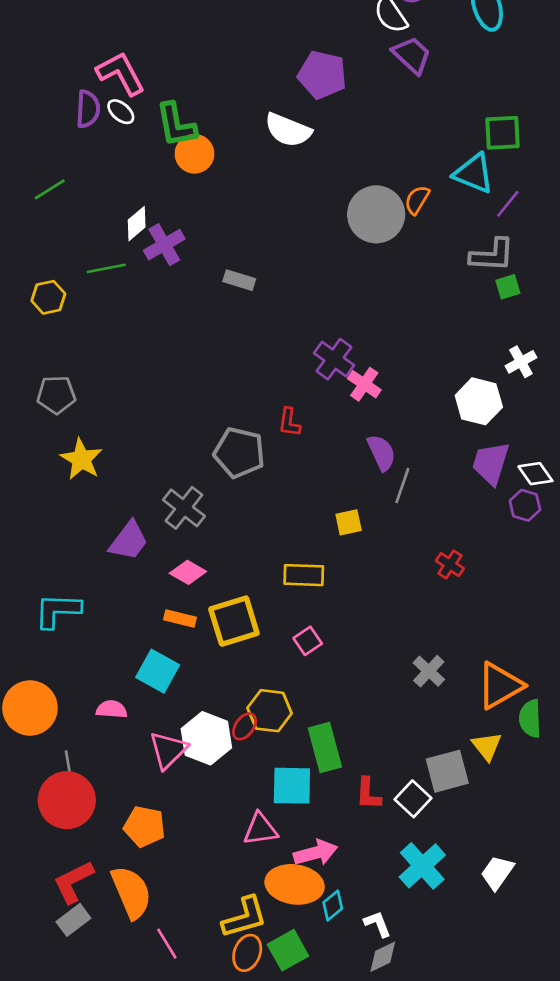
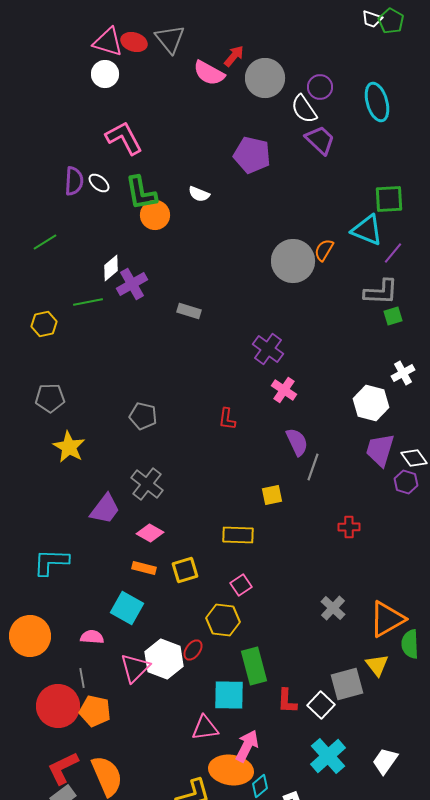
pink L-shape: (121, 73) -> (124, 138), moved
white semicircle: (288, 130) -> (199, 194), moved, size x0.6
purple cross: (334, 359) -> (268, 349), moved
gray pentagon: (239, 453) -> (143, 416), moved, size x0.7
red cross: (450, 565) -> (349, 527), turned -35
yellow square: (234, 621) -> (185, 570), size x0.7
yellow hexagon: (270, 711) -> (223, 620), moved
gray line: (68, 763) -> (82, 678), moved
orange pentagon: (144, 826) -> (95, 711), moved
pink arrow: (316, 853) -> (247, 746), turned -48

